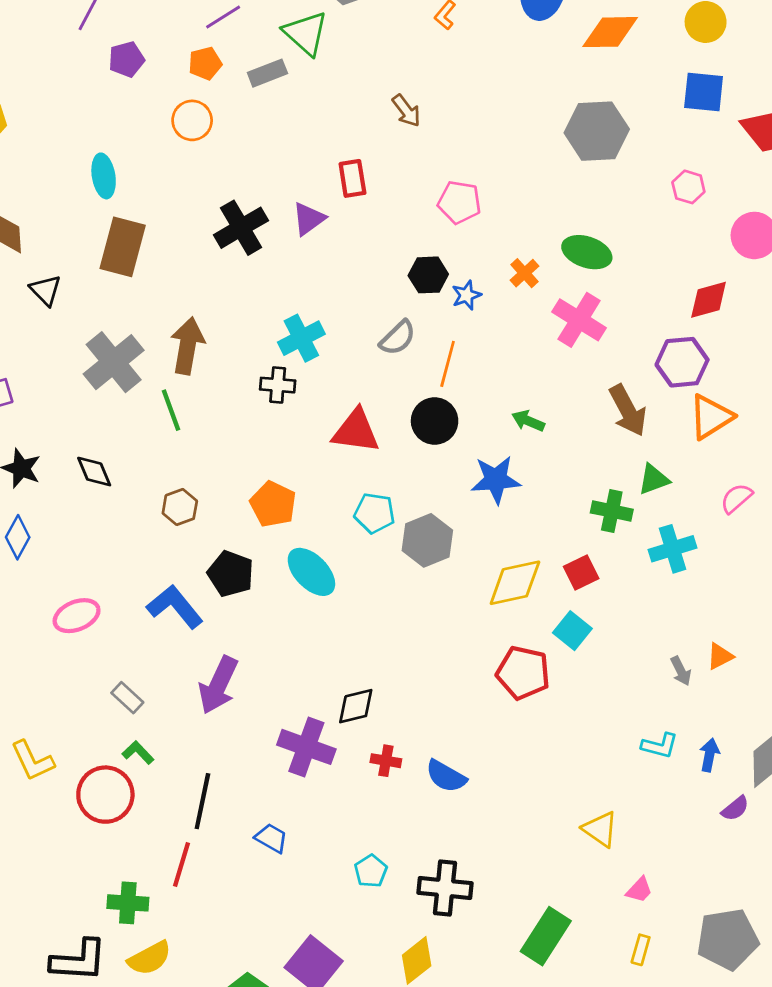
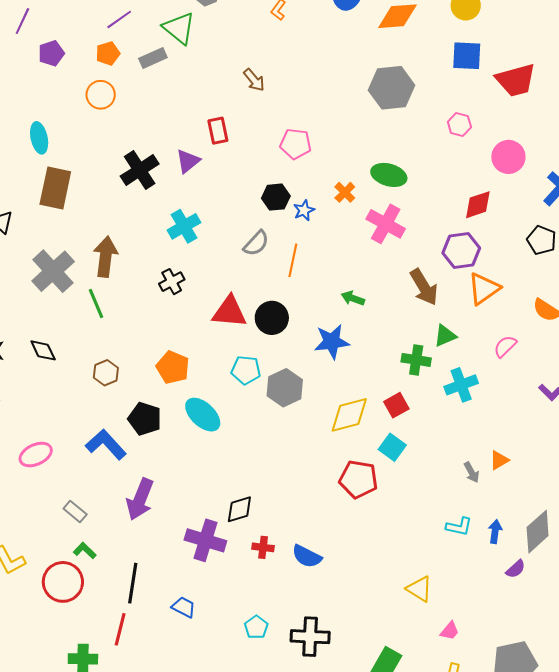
cyan cross: (301, 338) -> (184, 226), moved
black cross: (278, 385) -> (172, 282), turned -30
black circle: (435, 421) -> (272, 318), moved

